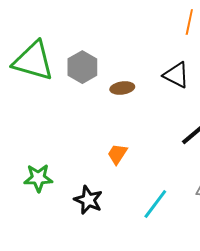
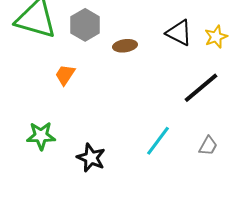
orange trapezoid: (117, 154) -> (65, 75), moved
cyan line: (155, 204) -> (158, 141), moved

